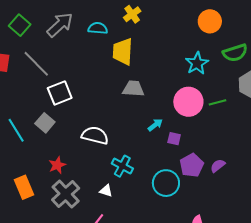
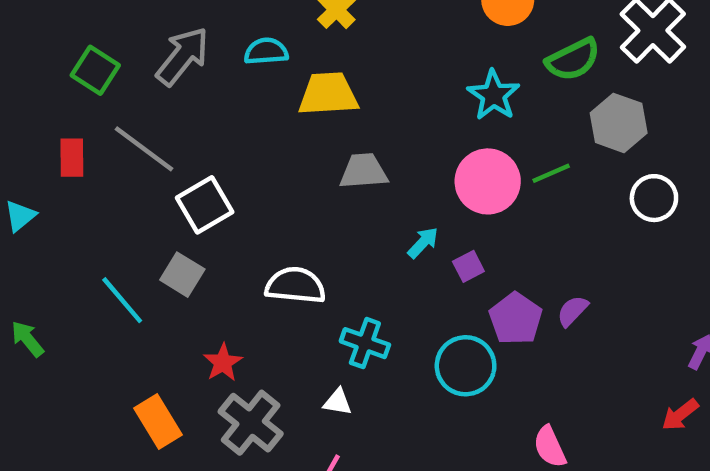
yellow trapezoid: (123, 52) -> (328, 94), turned 92
purple square: (174, 139) -> (468, 266), turned -32

